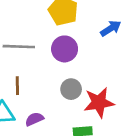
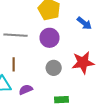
blue arrow: (111, 28) -> (84, 23), turned 70
red star: (99, 102) -> (83, 63), moved

